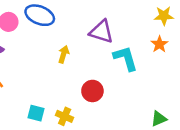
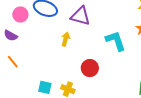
purple triangle: (101, 32) -> (80, 16), moved

